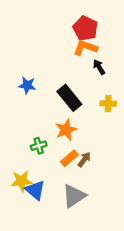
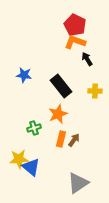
orange rectangle: (69, 158) -> (61, 139), turned -35
gray triangle: (74, 196) -> (78, 183), moved

